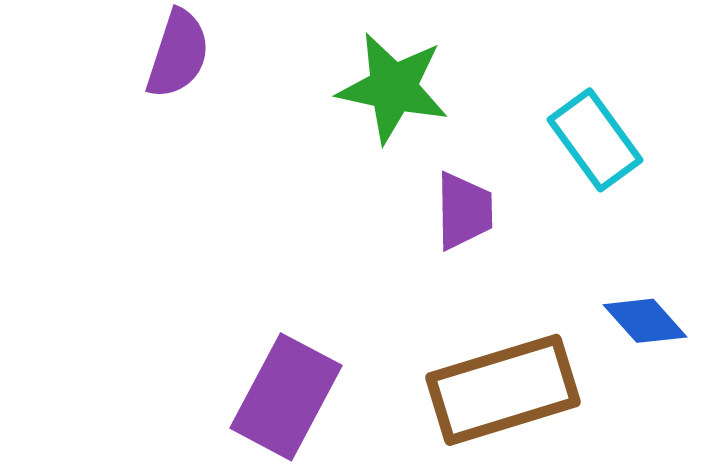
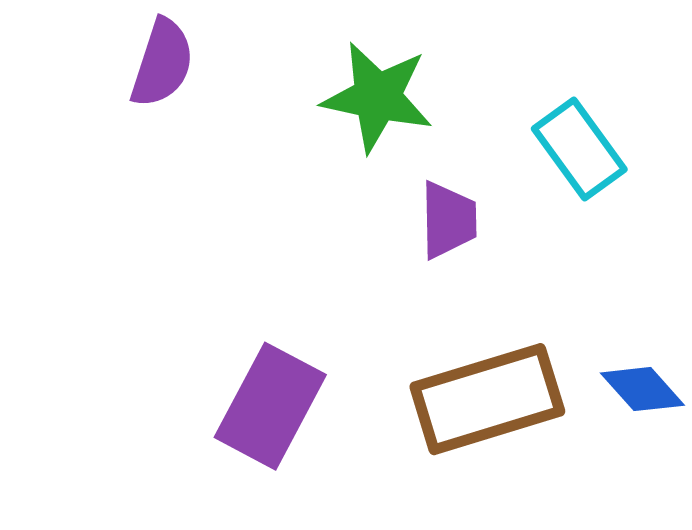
blue diamond: (645, 321) -> (642, 389), moved

